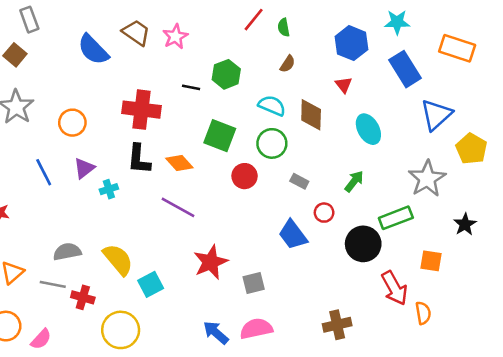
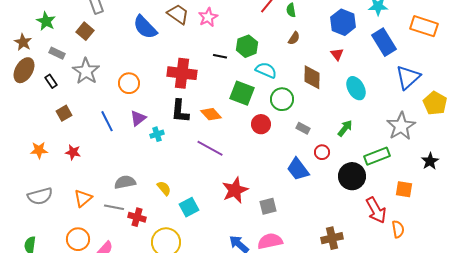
cyan semicircle: (272, 106) -> (266, 70), moved
yellow semicircle: (118, 260) -> (164, 188), size x0.6

